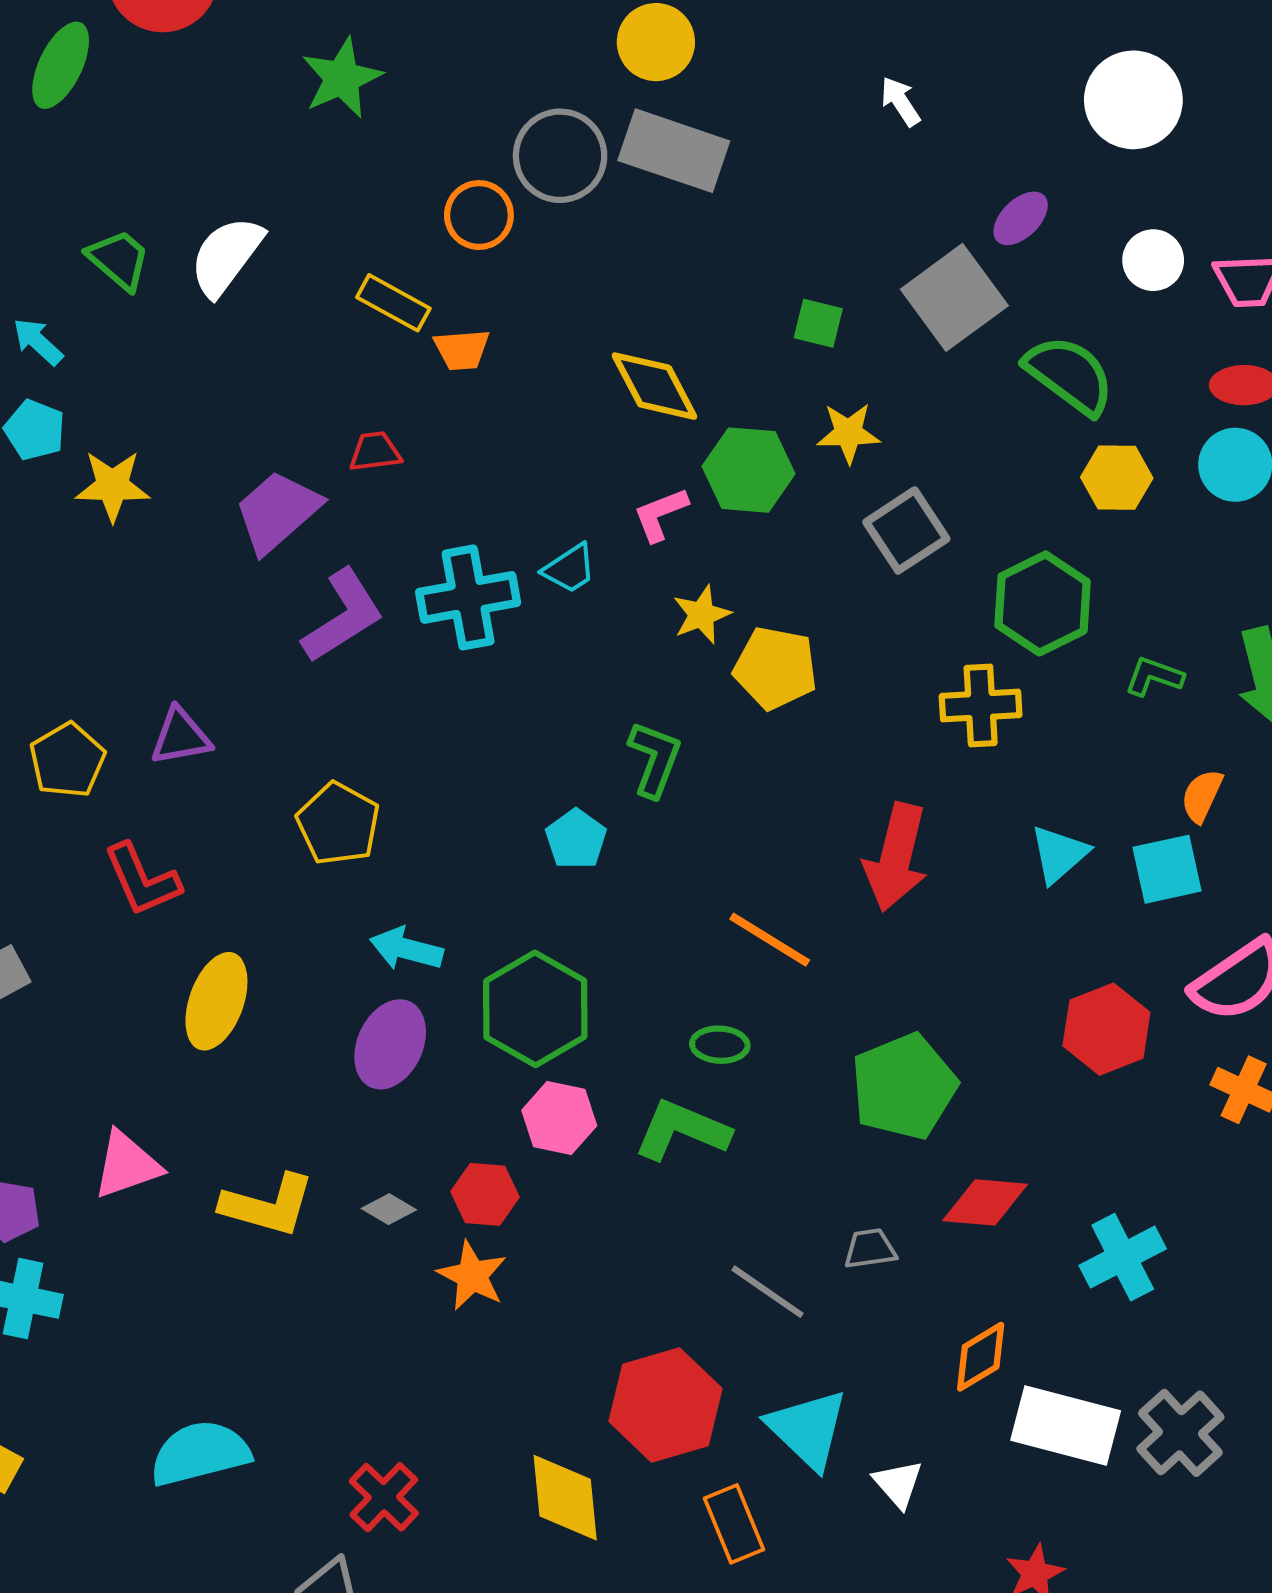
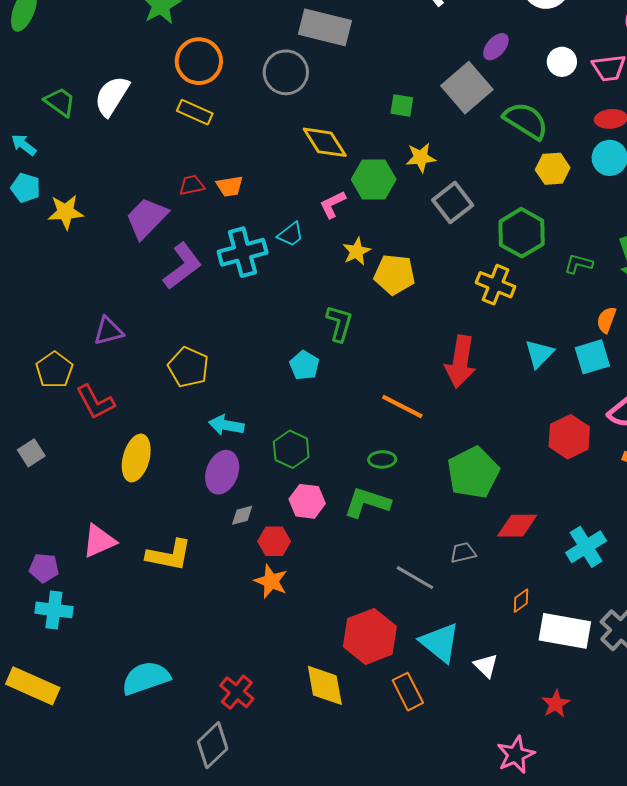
gray circle: (560, 156) -> (286, 72), moved
orange circle: (479, 215) -> (199, 61), moved, size x1.4
orange trapezoid: (462, 350) -> (230, 186), moved
yellow cross: (981, 705) -> (495, 285), turned 30
yellow pentagon: (67, 760) -> (54, 370), moved
green hexagon: (535, 1009) -> (291, 449), size x0.7
gray diamond: (389, 1209) -> (242, 515), moved, turned -40
orange diamond: (981, 1357) -> (521, 601), size x0.7

